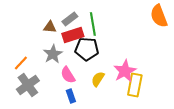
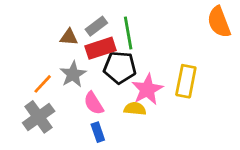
orange line: (21, 63) -> (43, 84), moved
pink star: (125, 71) -> (147, 89), moved
yellow semicircle: (98, 79) -> (135, 109), turned 63
yellow rectangle: (135, 85) -> (186, 81), moved

